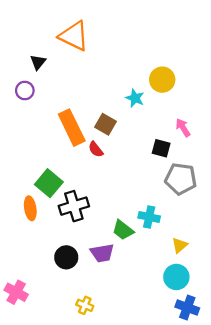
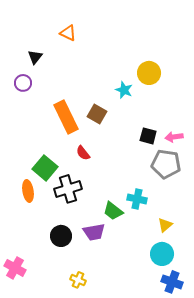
orange triangle: (74, 36) -> (68, 33), size x0.6
pink arrow: (183, 128) -> (174, 137), moved, turned -66
red semicircle: (96, 149) -> (83, 153), moved

